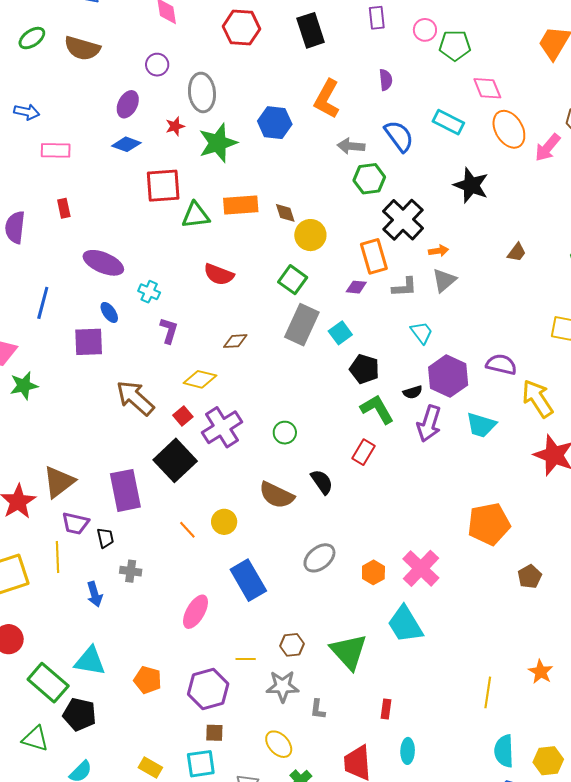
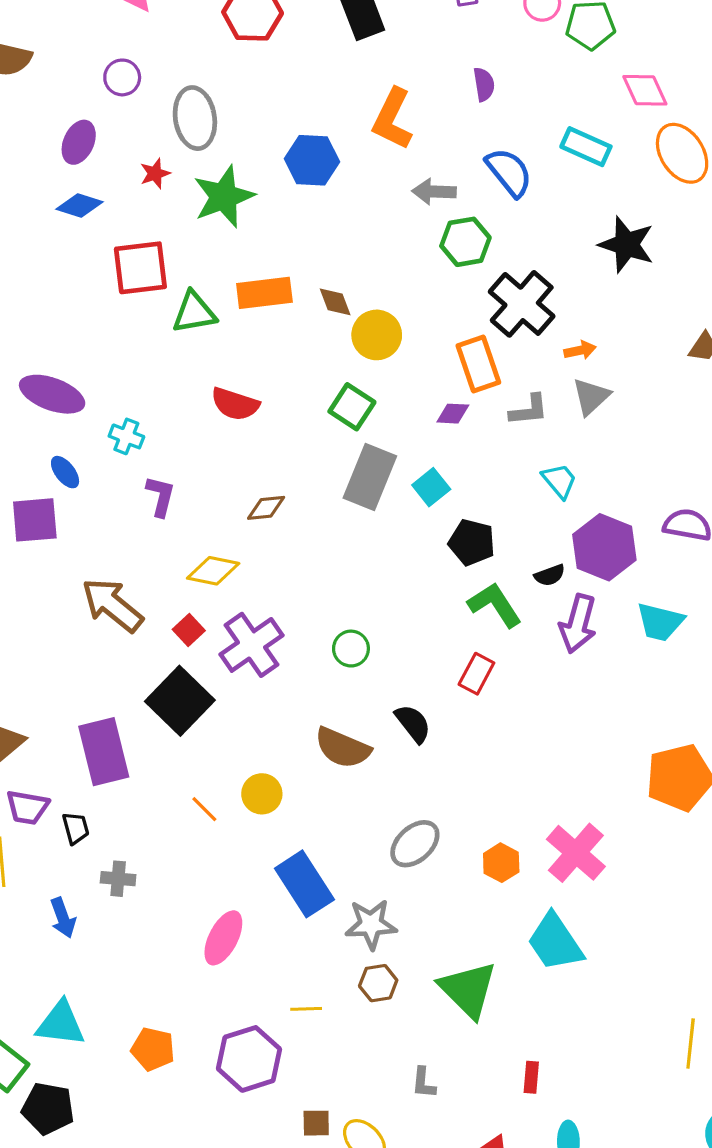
gray star: (283, 686) -> (371, 924), moved
brown square: (214, 733) -> (316, 1123), moved

